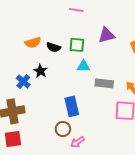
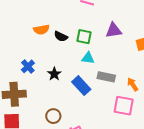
black star: (41, 71) -> (54, 74), moved
blue rectangle: (72, 106) -> (81, 86), moved, turned -36
brown circle: (63, 129) -> (53, 116), moved

